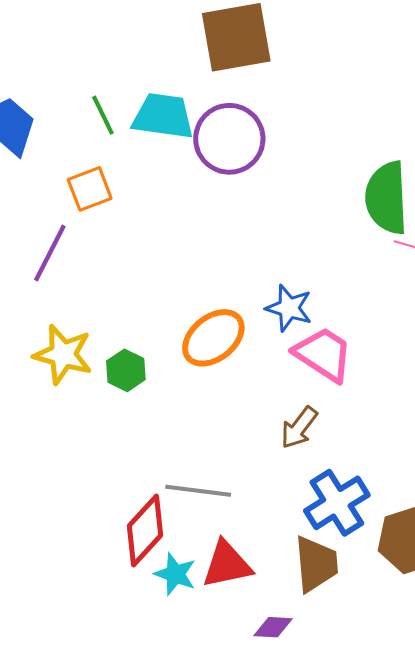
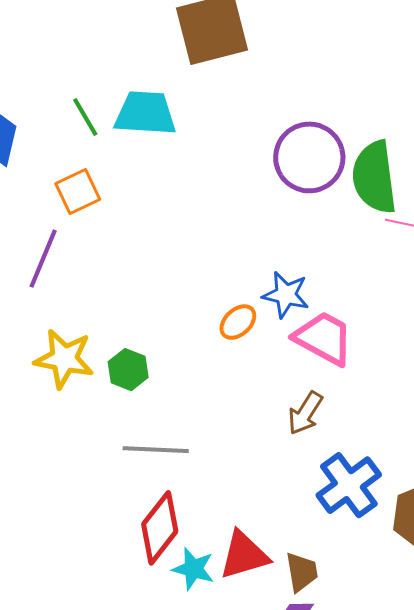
purple circle: (229, 139) -> (309, 157), moved
orange ellipse: (213, 338) -> (238, 322), moved, size x0.6
gray line: (198, 491) -> (156, 450), moved
brown trapezoid: (316, 564) -> (302, 572), moved, size x0.7

